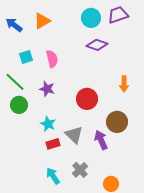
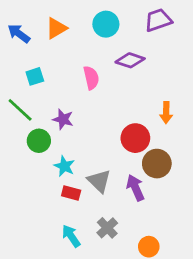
cyan circle: (91, 18) -> (106, 24), moved
pink semicircle: (52, 59) -> (91, 78), moved
red circle: (87, 99) -> (135, 138), moved
green circle: (19, 105) -> (39, 141), moved
red rectangle: (53, 144) -> (71, 193), turned 32

